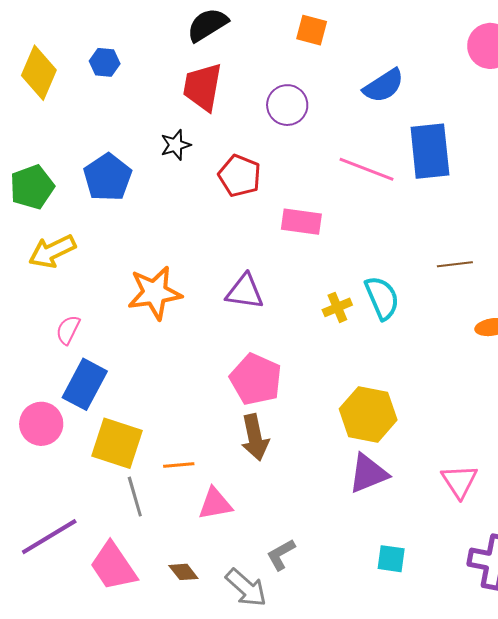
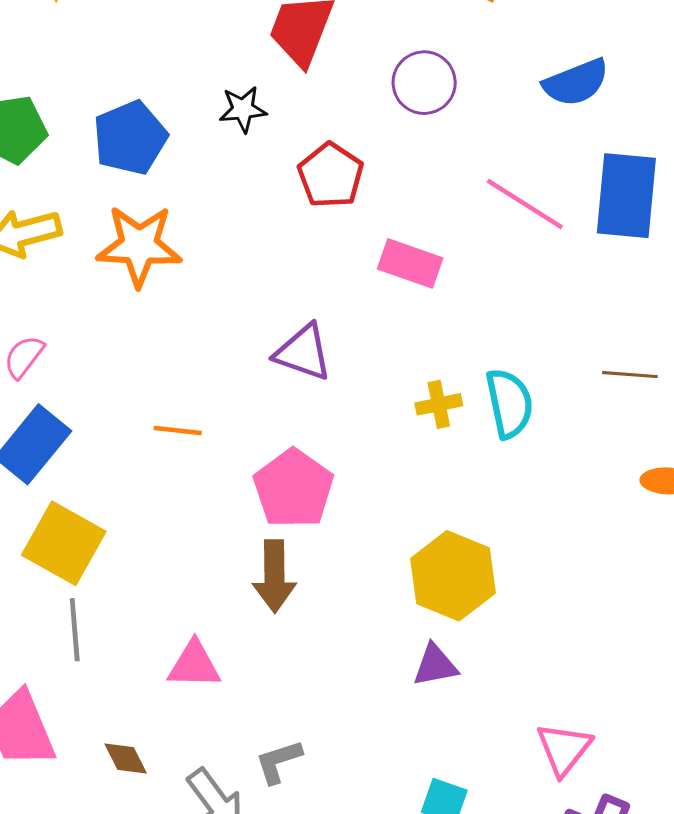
orange star: (155, 293) -> (139, 246), moved
orange line: (179, 465) -> (178, 430), moved
purple triangle: (368, 473) -> (435, 665), size x0.7
pink triangle: (459, 481) -> (564, 749), moved

